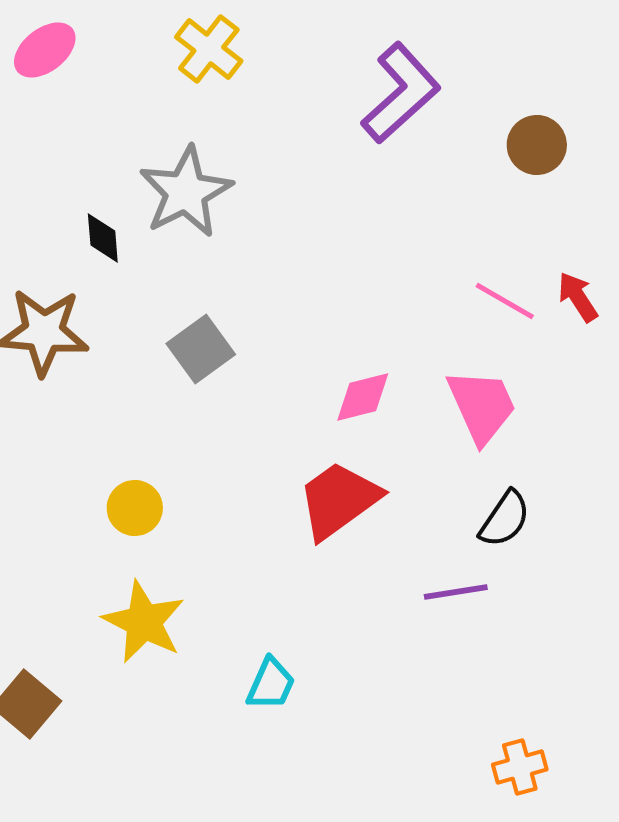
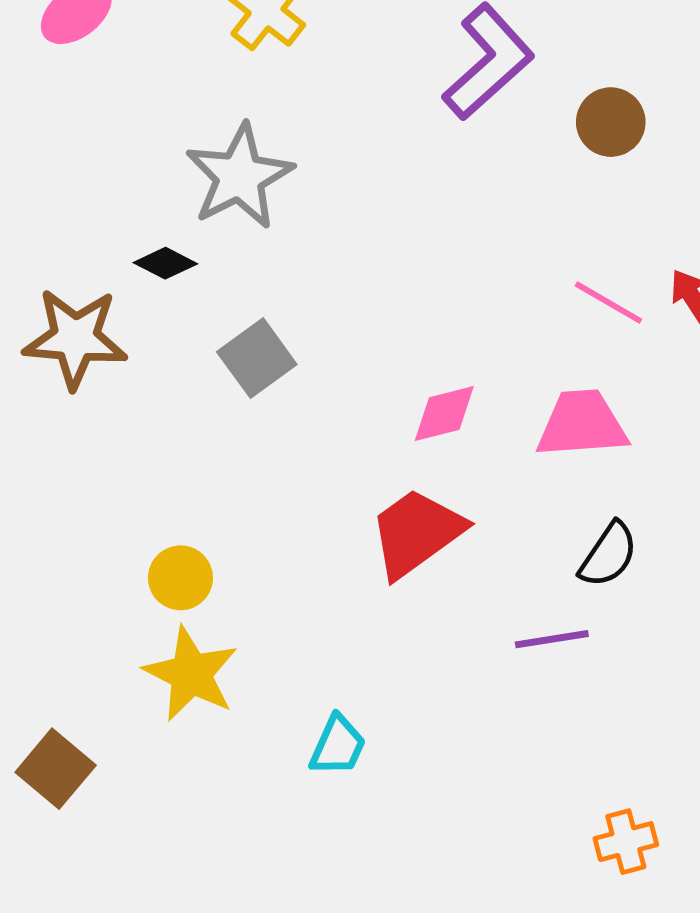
brown circle: (537, 145) -> (611, 122), moved
black diamond: (103, 238) -> (165, 263), moved, turned -58
pink trapezoid: (482, 406) -> (582, 424), turned -70
yellow circle: (135, 508) -> (180, 578), moved

